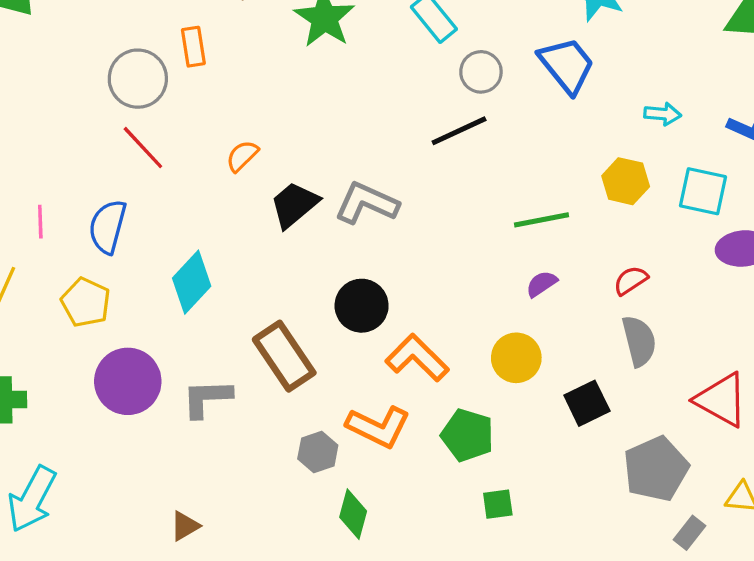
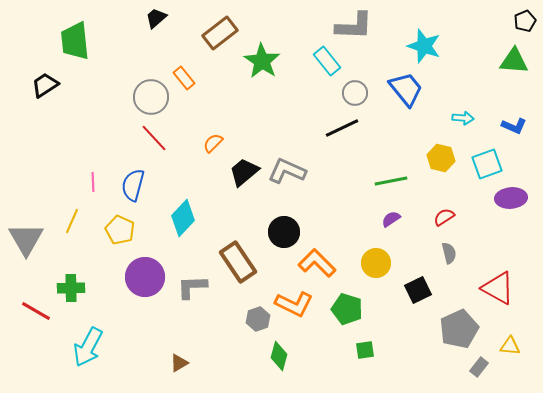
orange rectangle: (193, 47) -> (184, 78), turned -30
cyan square: (703, 191) -> (487, 164), turned -32
gray semicircle: (639, 341) -> (449, 253), size x0.7

